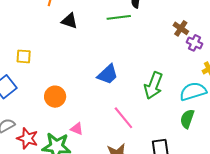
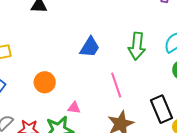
pink line: (123, 118) -> (116, 85), turned 35

